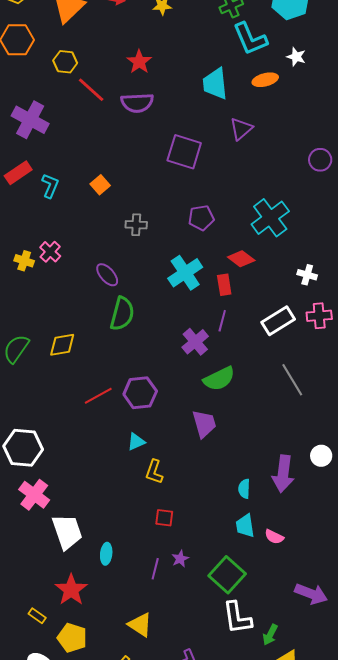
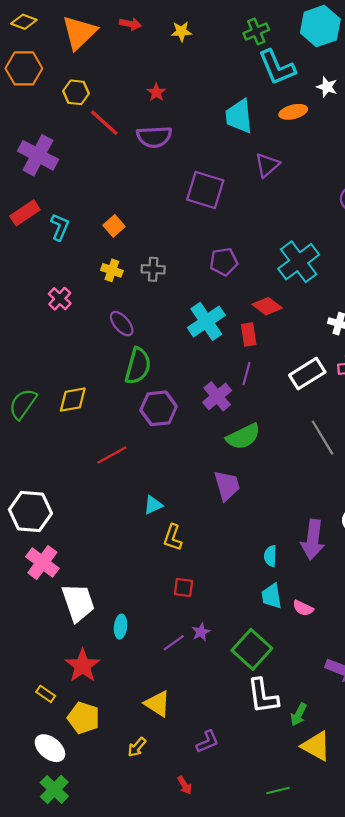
red star: (139, 62) -> (156, 92), size x0.7
yellow cross: (24, 261) -> (112, 270), moved
purple hexagon: (140, 393) -> (159, 408), moved
purple line: (155, 569) -> (174, 643), turned 40

